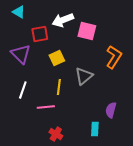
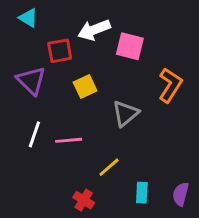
yellow line: (59, 87) -> (109, 167), moved, turned 42
pink line: (46, 107) -> (69, 140), moved
purple semicircle: (111, 110) -> (181, 194), moved

